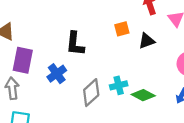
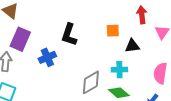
cyan cross: (119, 85) -> (119, 70), moved
gray diamond: (91, 93) -> (91, 82), moved

